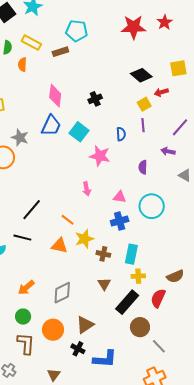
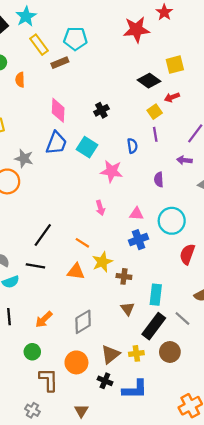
red star: (165, 22) -> (164, 12), moved
yellow rectangle: (31, 43) -> (39, 45), moved, turned 30
yellow square: (178, 68) -> (175, 65), moved
cyan rectangle: (131, 254) -> (156, 295), moved
yellow cross: (138, 276) -> (136, 353), moved
red semicircle: (158, 298) -> (187, 254), moved
green circle: (23, 317) -> (32, 352), moved
gray line: (159, 346) -> (182, 319), moved

